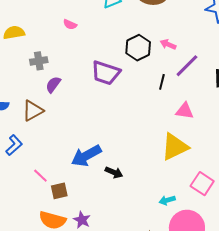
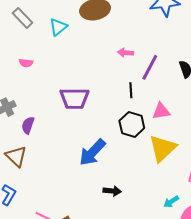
black hexagon: (138, 48) -> (132, 124), moved
brown triangle: (33, 111) -> (16, 156), turned -30
blue arrow: (86, 156) -> (92, 152), moved

